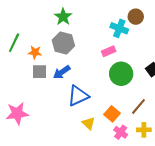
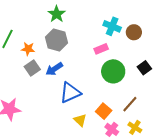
brown circle: (136, 17) -> (134, 32), moved
gray square: (39, 72) -> (32, 68), turned -35
yellow cross: (144, 130) -> (135, 127), turned 32

